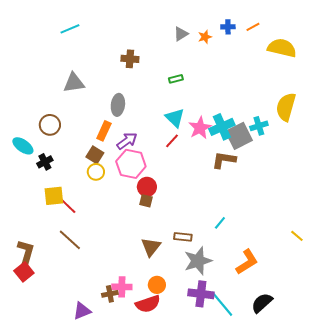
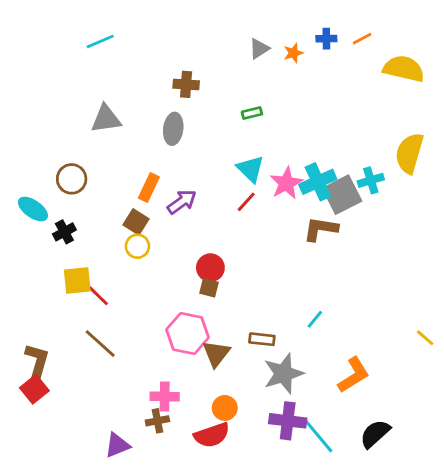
gray ellipse: (118, 105) -> (173, 129), moved
pink hexagon: (131, 164) -> (188, 334), moved
pink cross: (122, 287) -> (165, 396), moved

